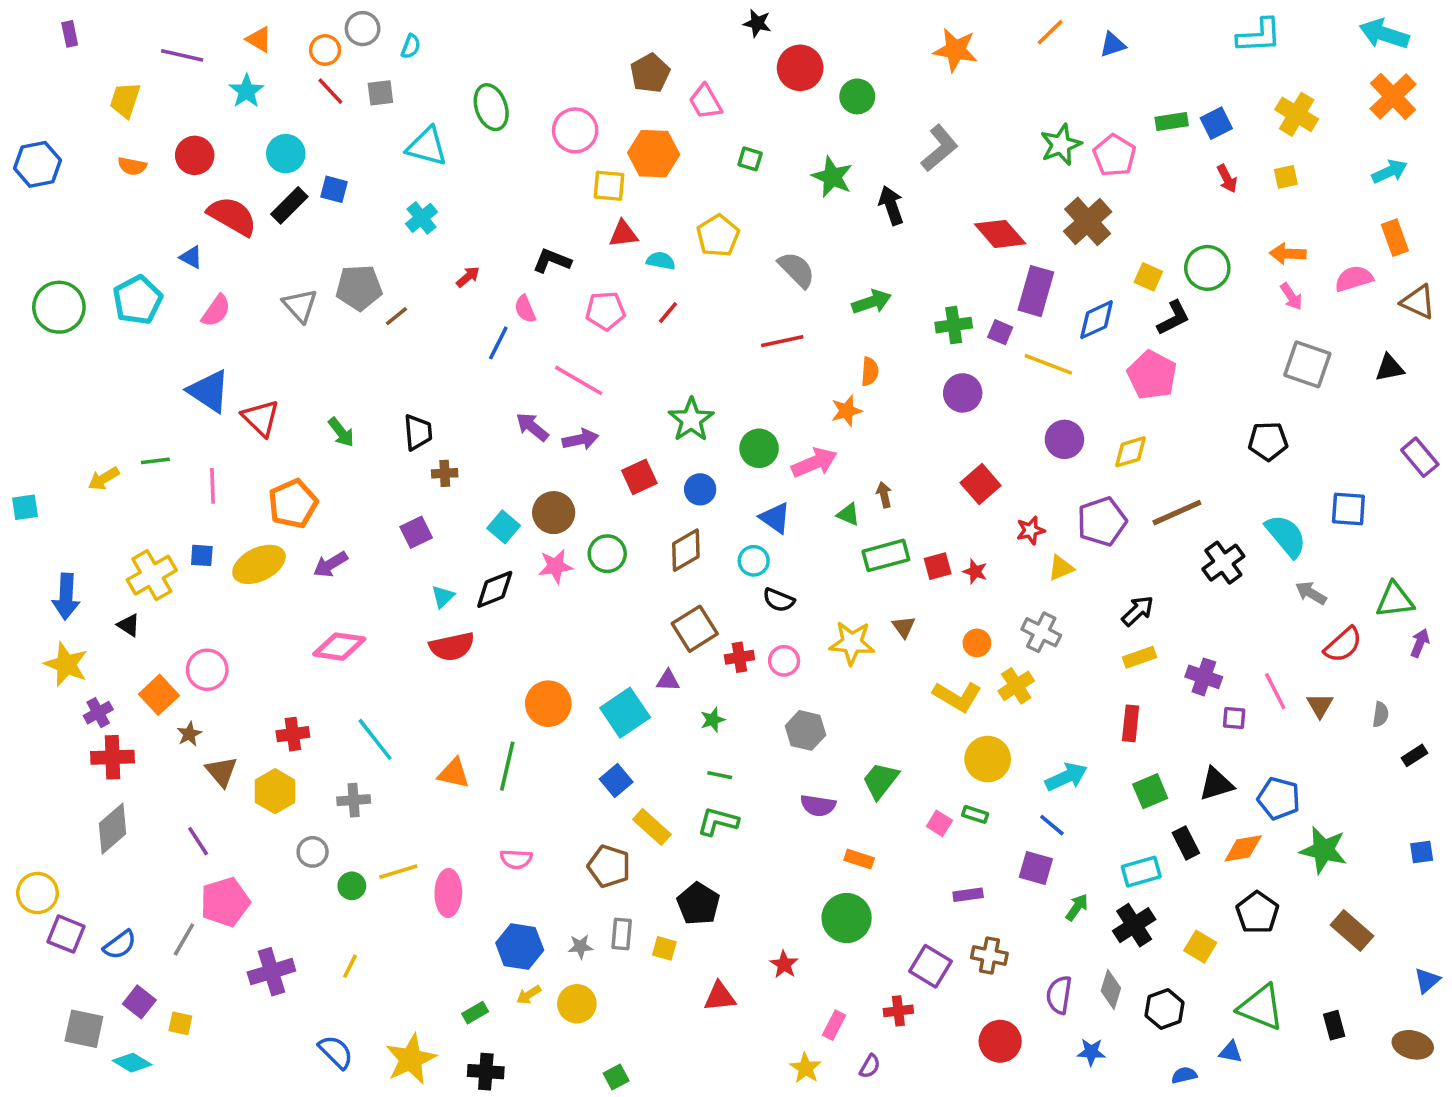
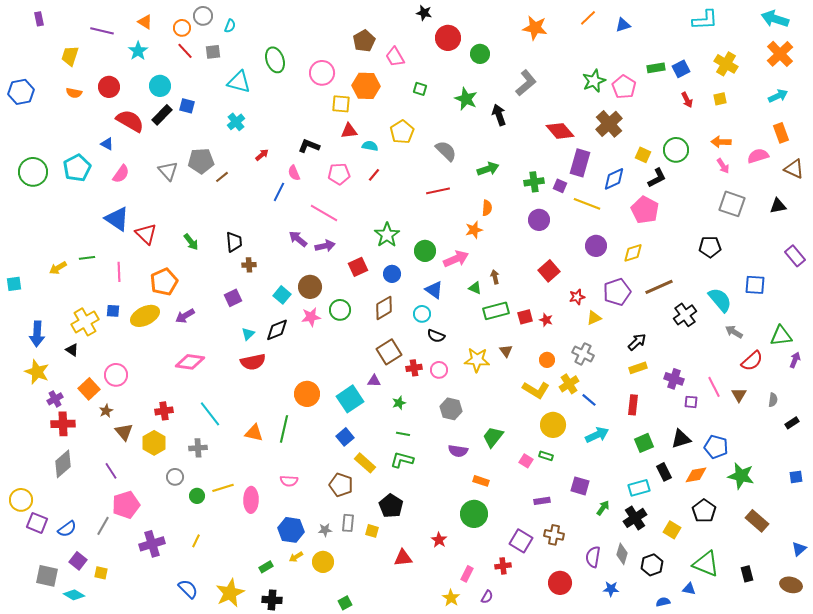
blue line: (1052, 825) -> (589, 400), moved

